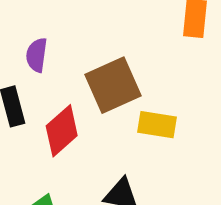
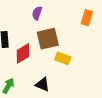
purple semicircle: (37, 55) -> (37, 13), moved

